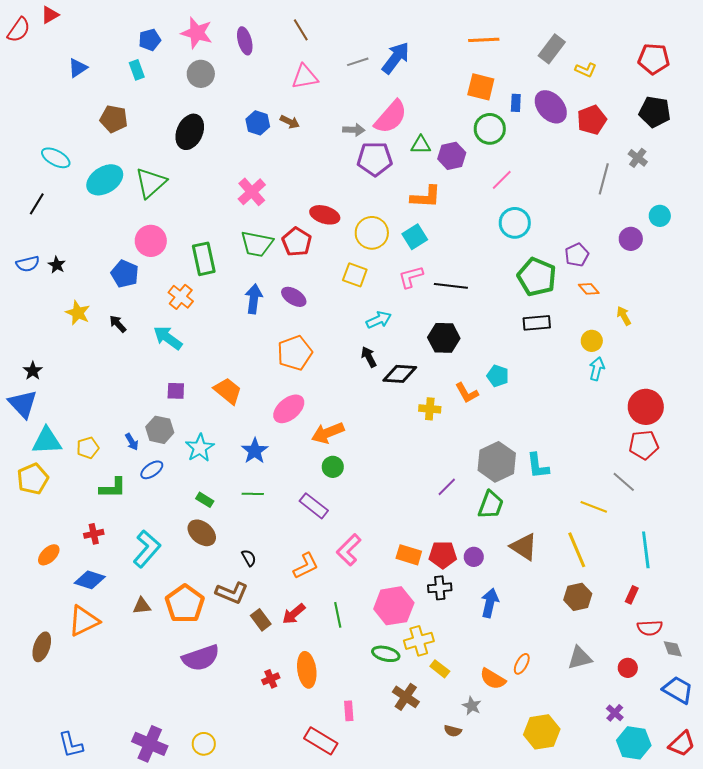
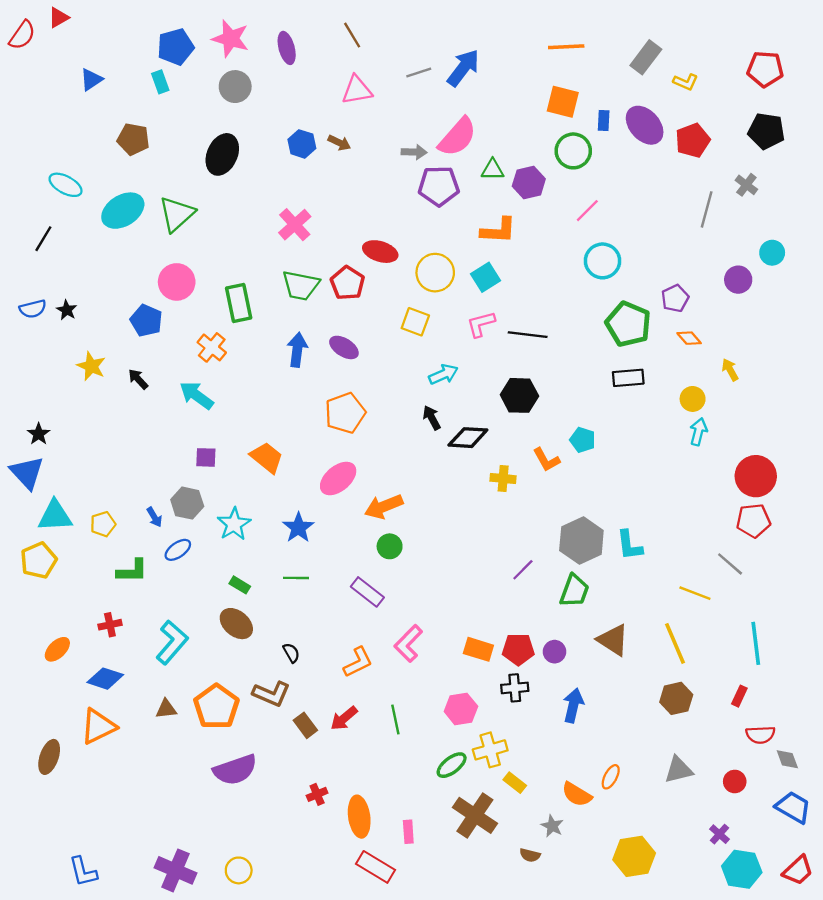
blue pentagon: (150, 40) -> (175, 47), size x1.4
pink hexagon: (394, 606) -> (461, 709), size x0.7
green ellipse: (386, 654) -> (452, 765), turned -52
orange ellipse: (307, 670) -> (359, 817), moved
brown cross: (406, 697) -> (475, 815), size x1.4

